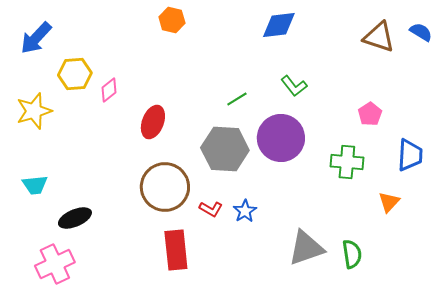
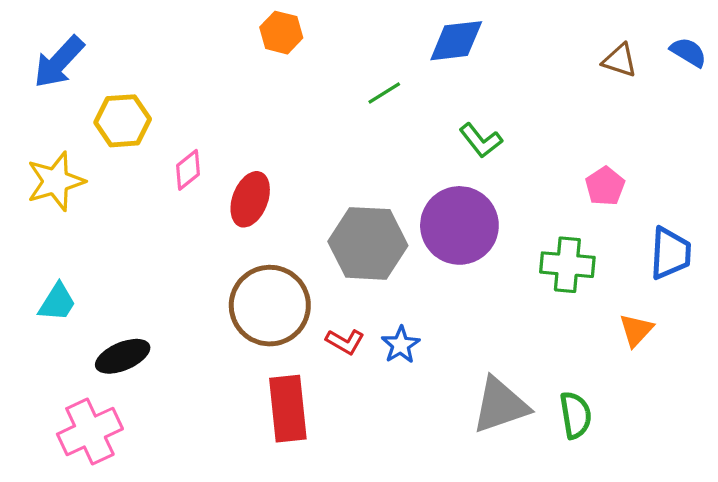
brown triangle: (379, 37) -> (620, 60), size x0.7
pink diamond: (109, 90) -> (188, 170), moved
green line: (237, 99) -> (384, 93), moved
cyan trapezoid: (35, 185) -> (57, 302), turned -52

